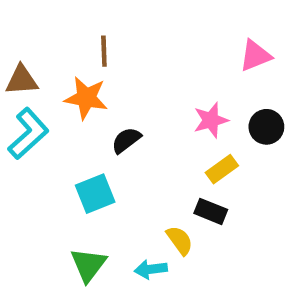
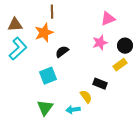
pink triangle: (255, 56) -> (108, 19), moved
orange star: (86, 98) -> (44, 33), turned -30
yellow rectangle: (222, 169) -> (120, 65), moved

